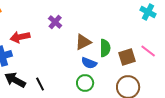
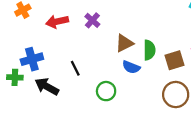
red arrow: (20, 37) -> (57, 22), moved
green circle: (85, 83) -> (106, 91), moved
black line: (40, 84) -> (75, 68), moved

